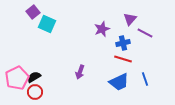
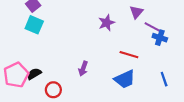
cyan square: (47, 24) -> (34, 25), moved
blue cross: (123, 43) -> (160, 38), moved, turned 32
blue line: (145, 79) -> (164, 79), moved
red circle: (35, 92) -> (53, 90), moved

